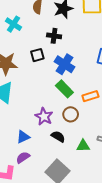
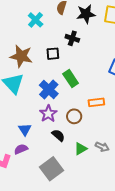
blue cross: (64, 64) -> (49, 89), moved
green rectangle: (64, 89) -> (71, 78), moved
blue triangle: (23, 137) -> (25, 129), turned -48
green triangle: (83, 146) -> (81, 149), turned -40

